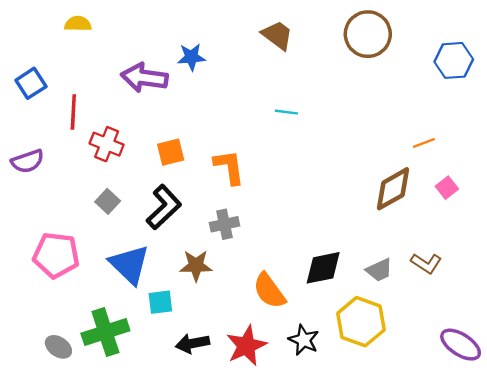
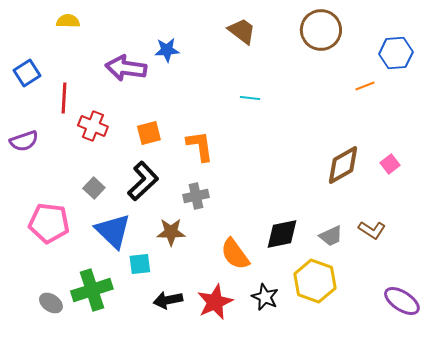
orange line: (424, 143) -> (365, 86), moved
gray square: (108, 201) -> (94, 188), moved

